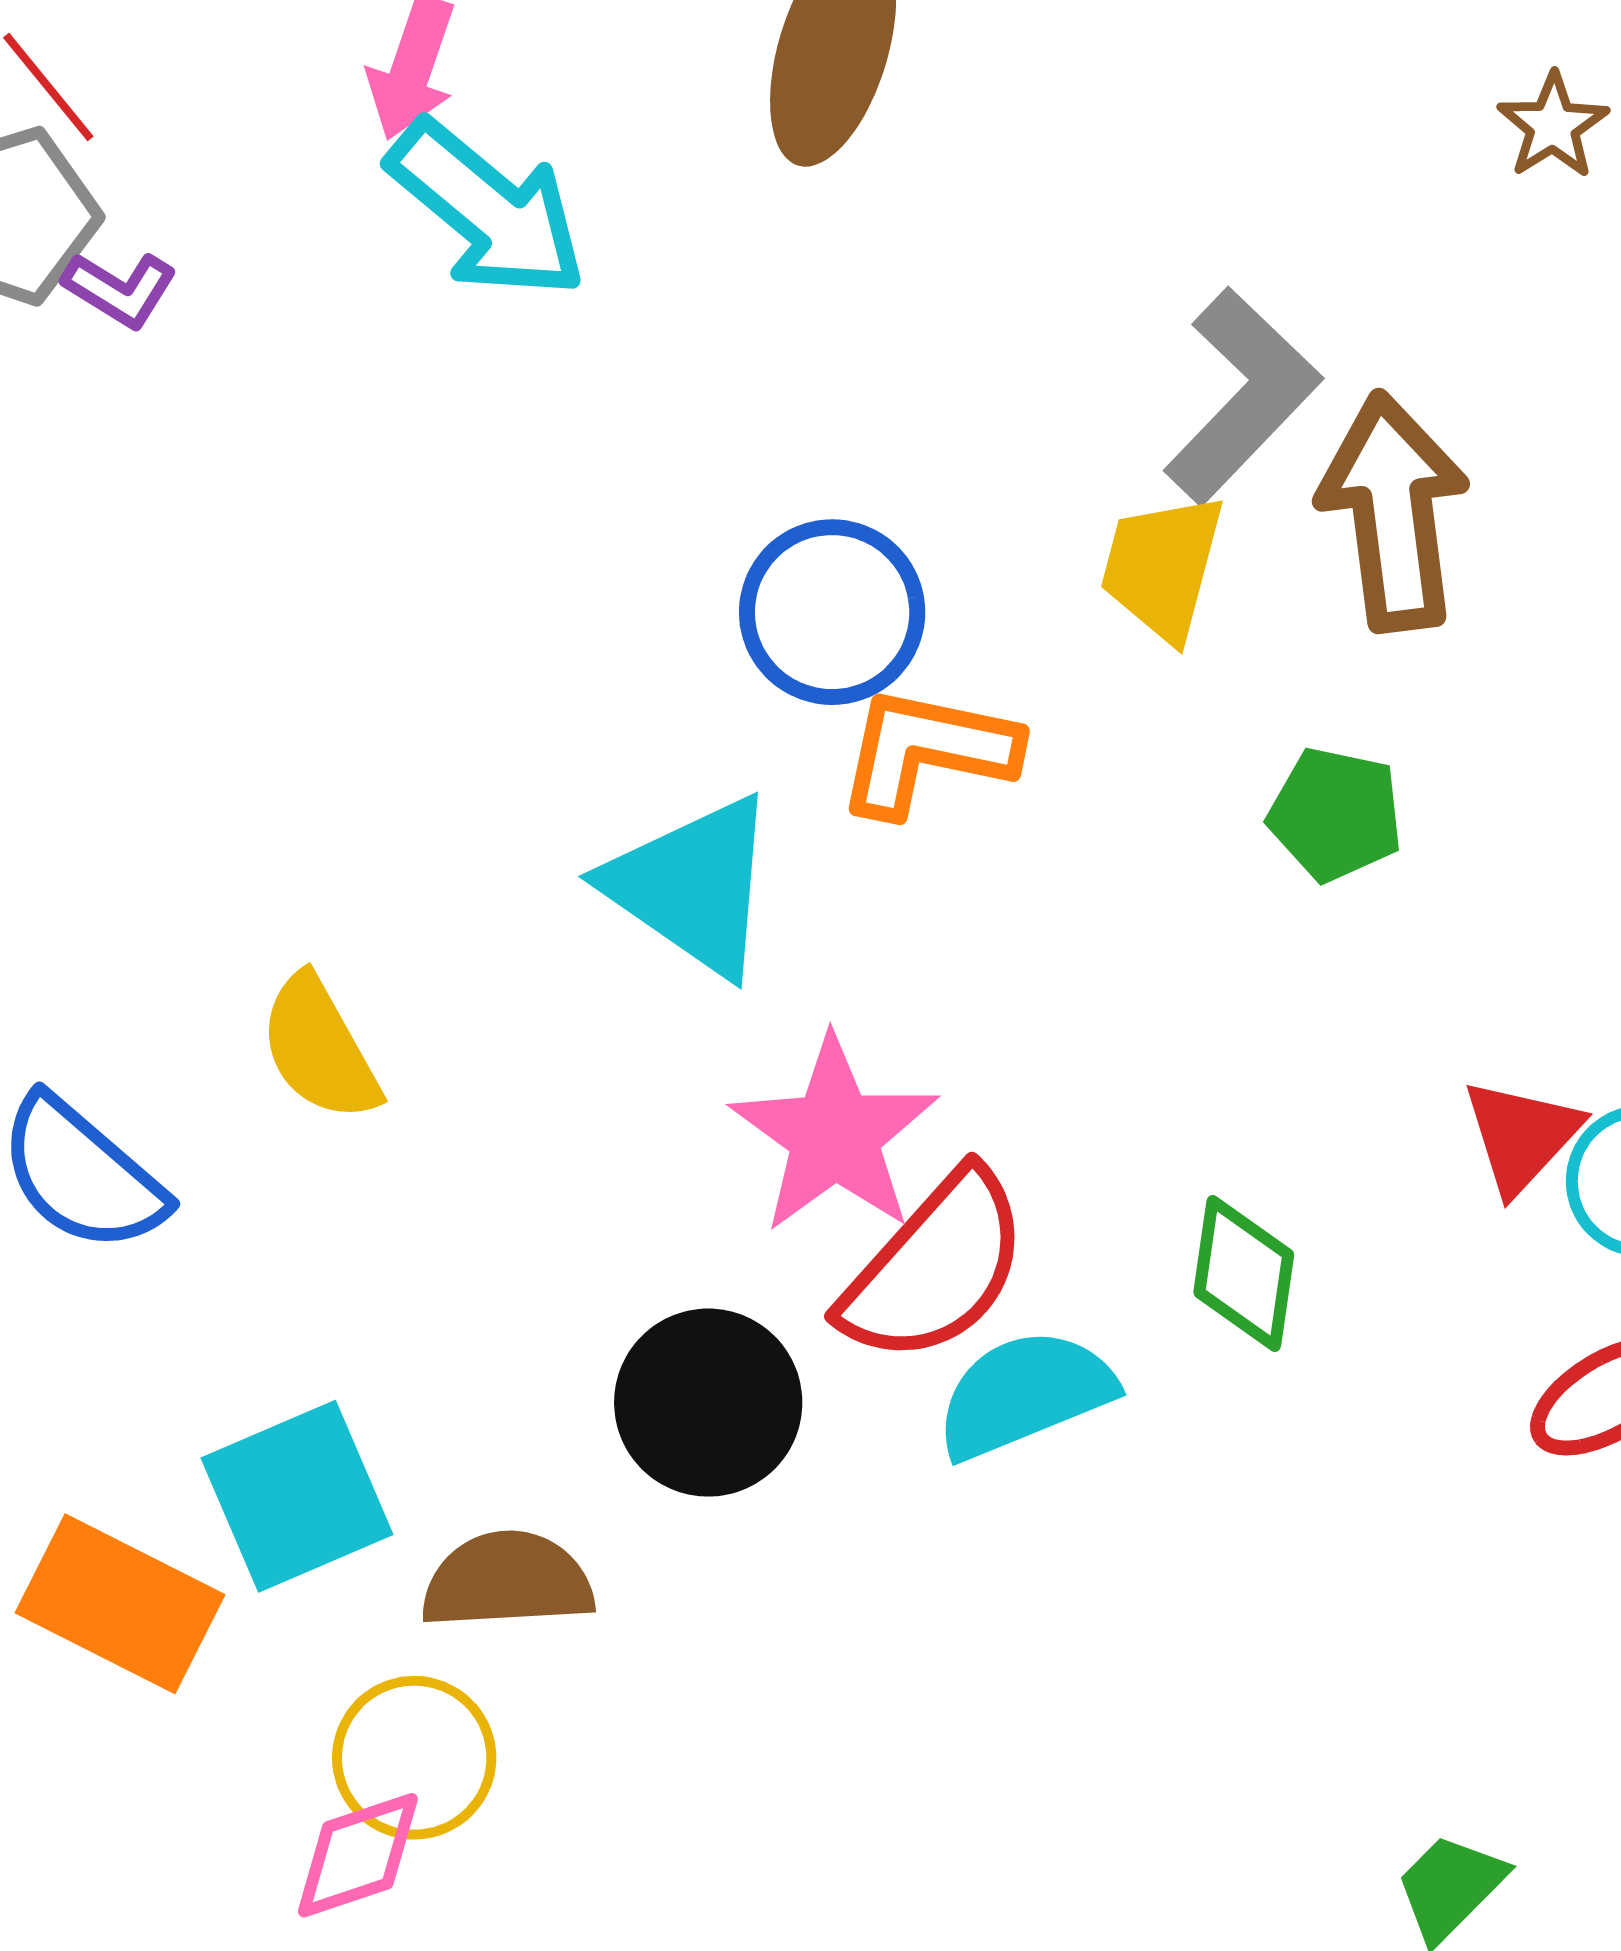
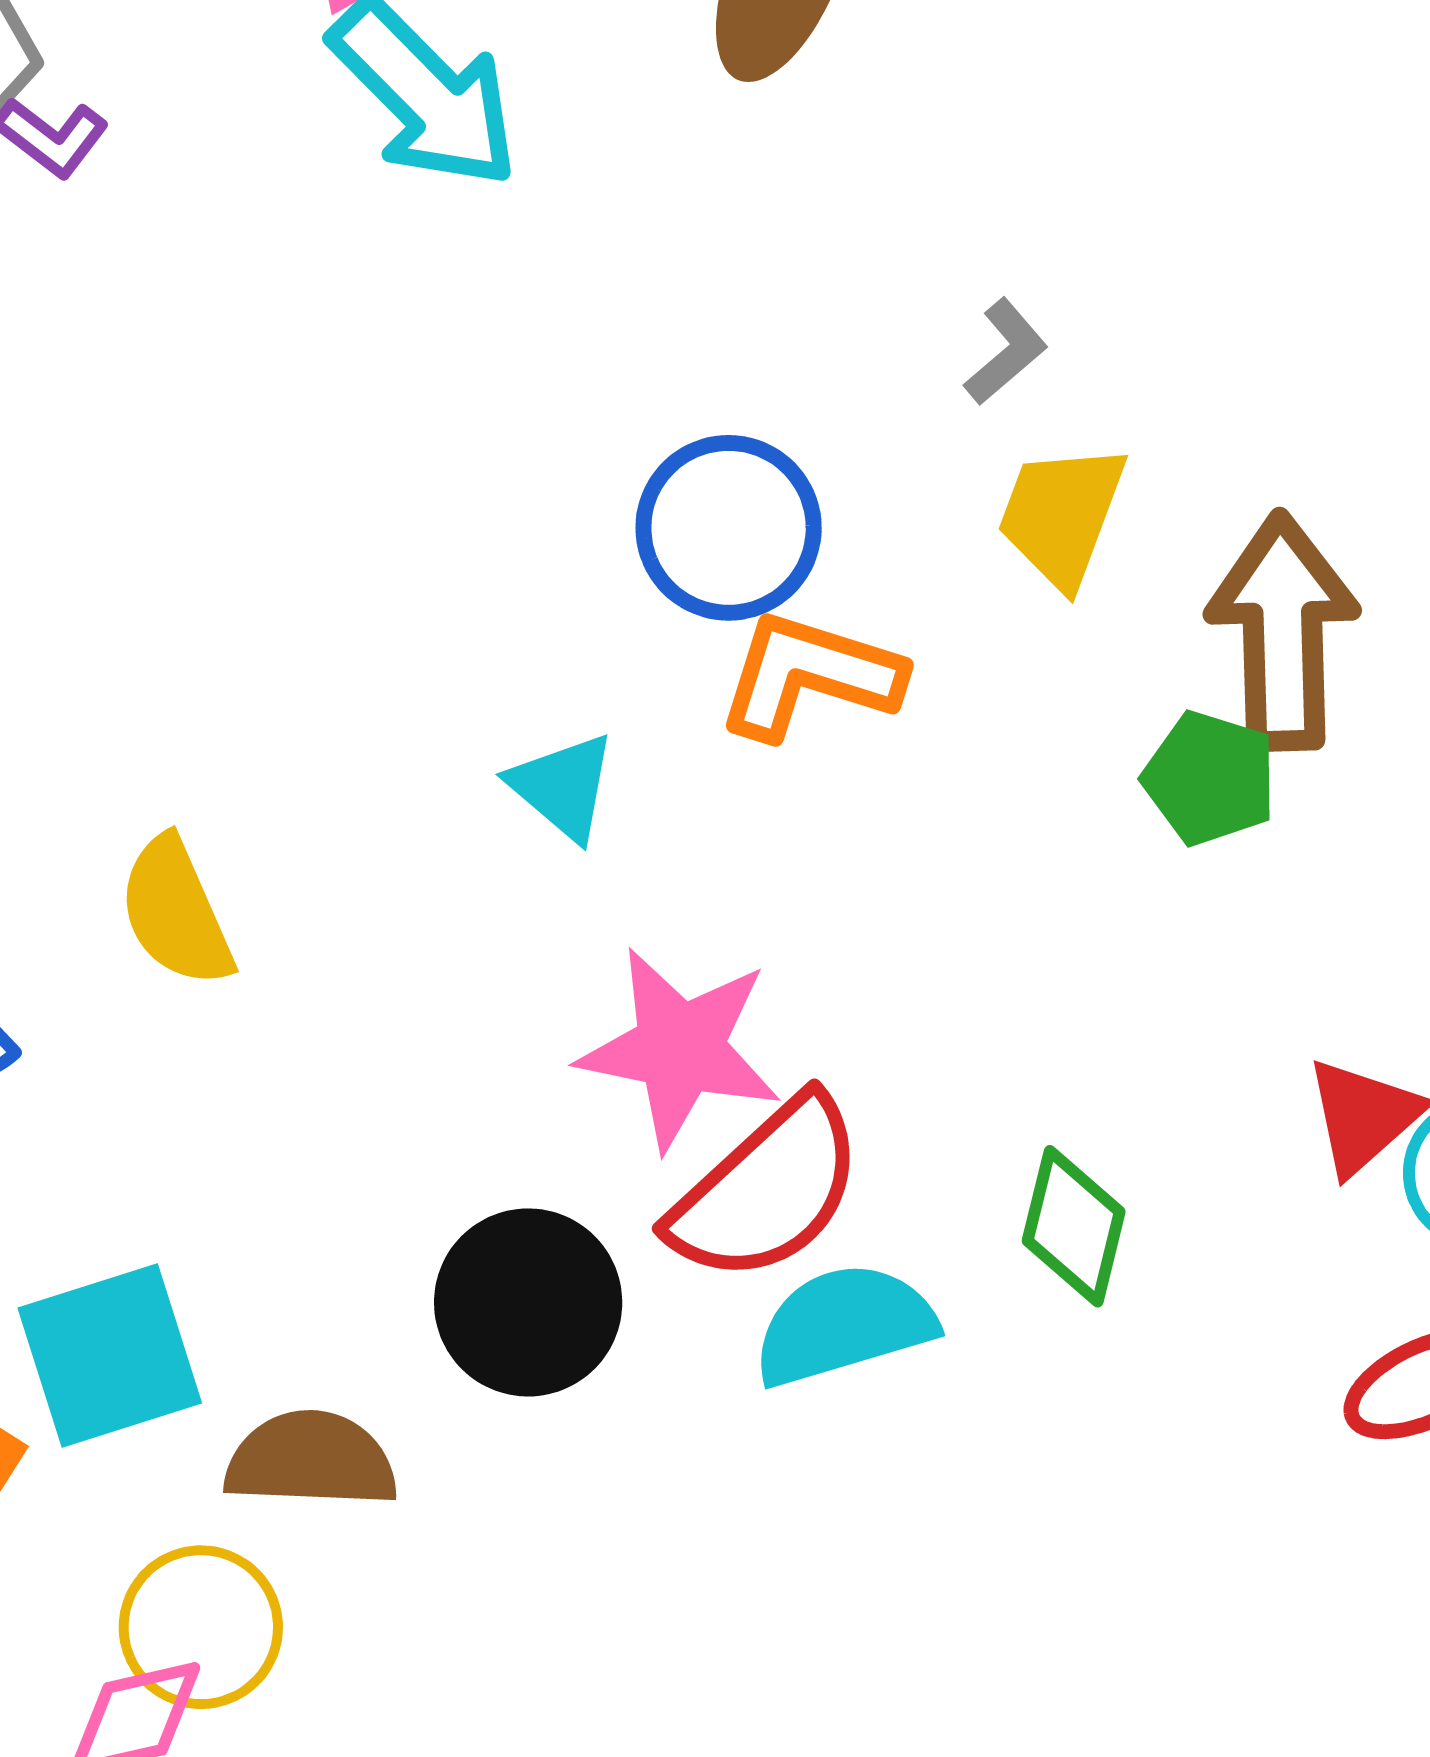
gray L-shape: (1242, 396) -> (1006, 352), moved, size x0.5
brown arrow: (1393, 512) -> (1283, 632), moved
cyan triangle: (692, 886) -> (563, 787), size x0.6
pink star: (834, 1135) -> (680, 1048), turned -30

